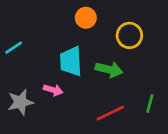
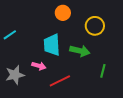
green line: (150, 104) -> (103, 71), moved
red line: (110, 113) -> (60, 81), moved

